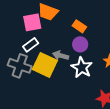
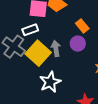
gray arrow: (61, 55) -> (56, 49), turned 49
white star: (82, 67) -> (50, 82), moved

